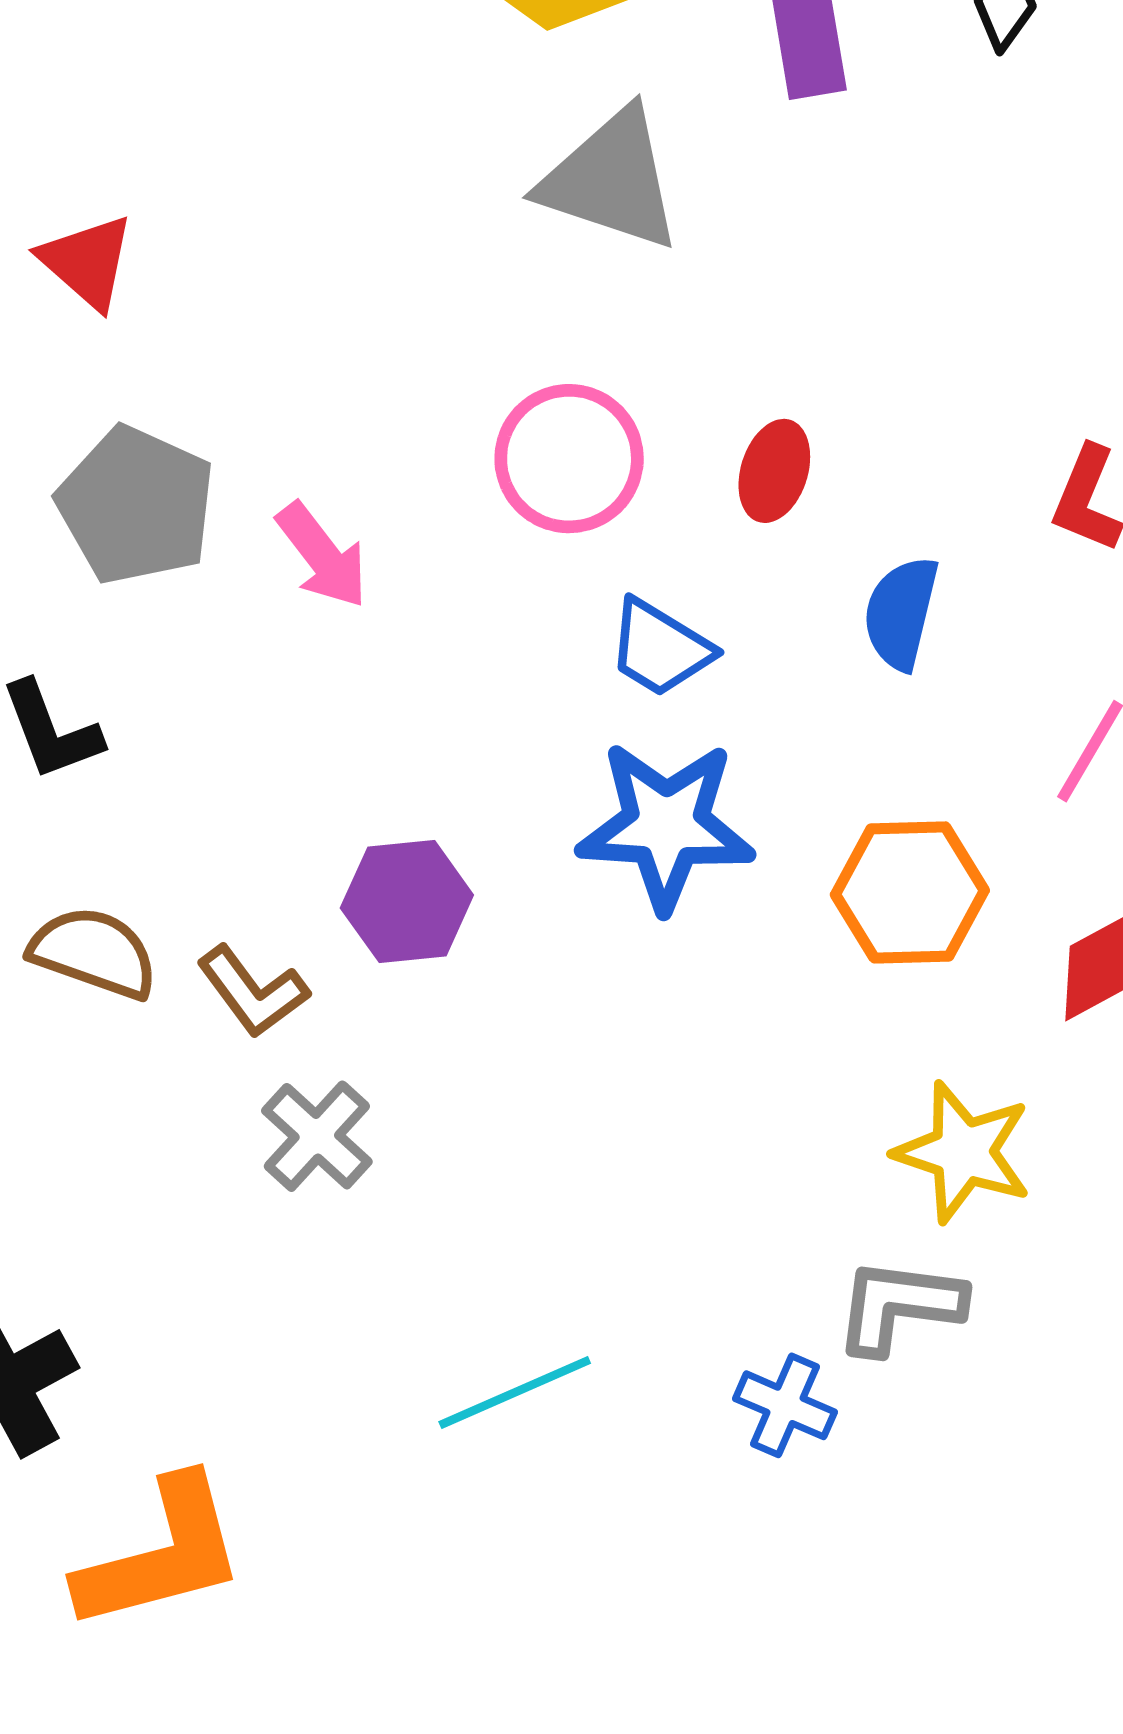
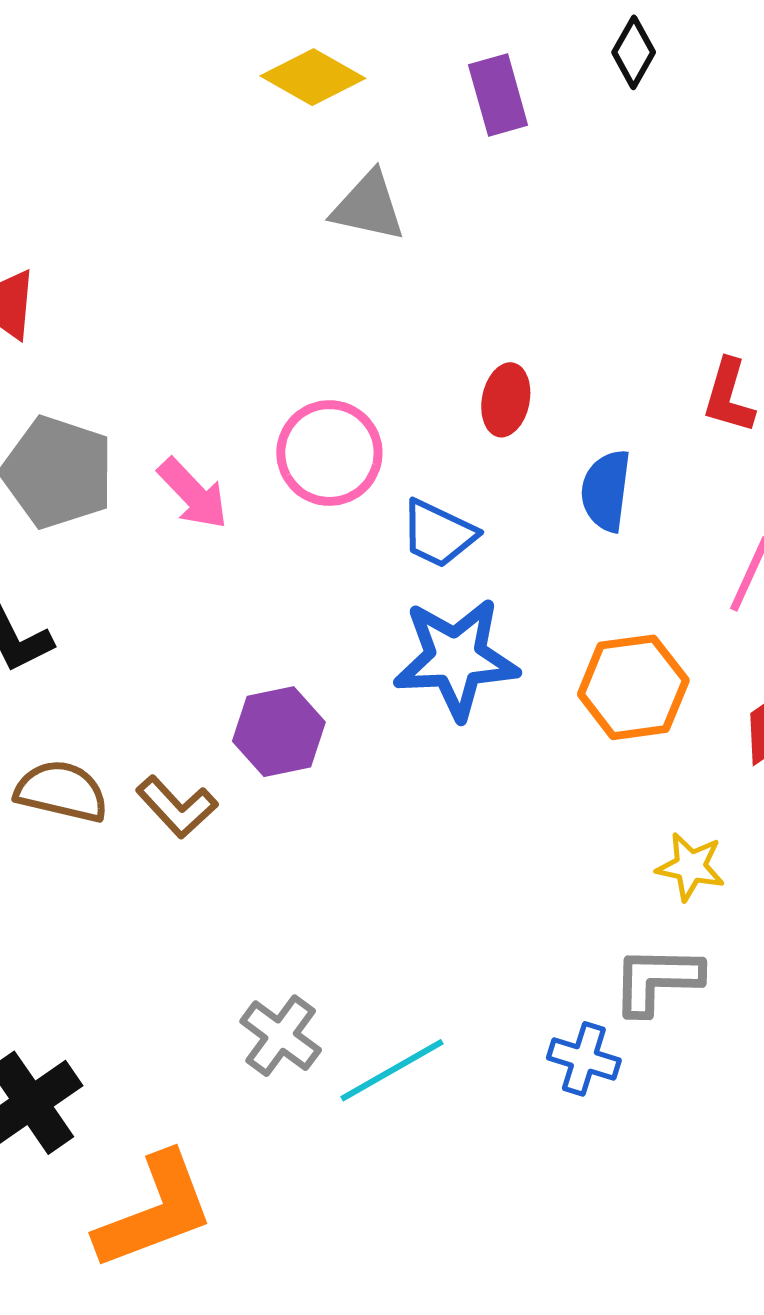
gray triangle: (611, 180) -> (368, 207), size x0.7
pink circle: (569, 459) -> (329, 453), moved
gray cross: (317, 1136) -> (281, 1036), moved
yellow star: (963, 1152) -> (691, 867), size x0.7

